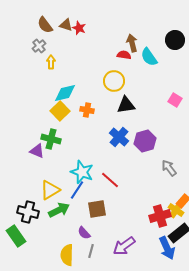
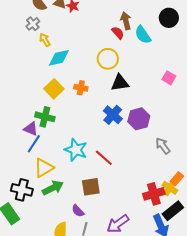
red semicircle: (124, 55) -> (118, 33), turned 40
yellow arrow: (51, 62) -> (45, 40), turned -32
cyan diamond: (65, 93) -> (59, 58), moved
blue line: (77, 190) -> (34, 144), moved

